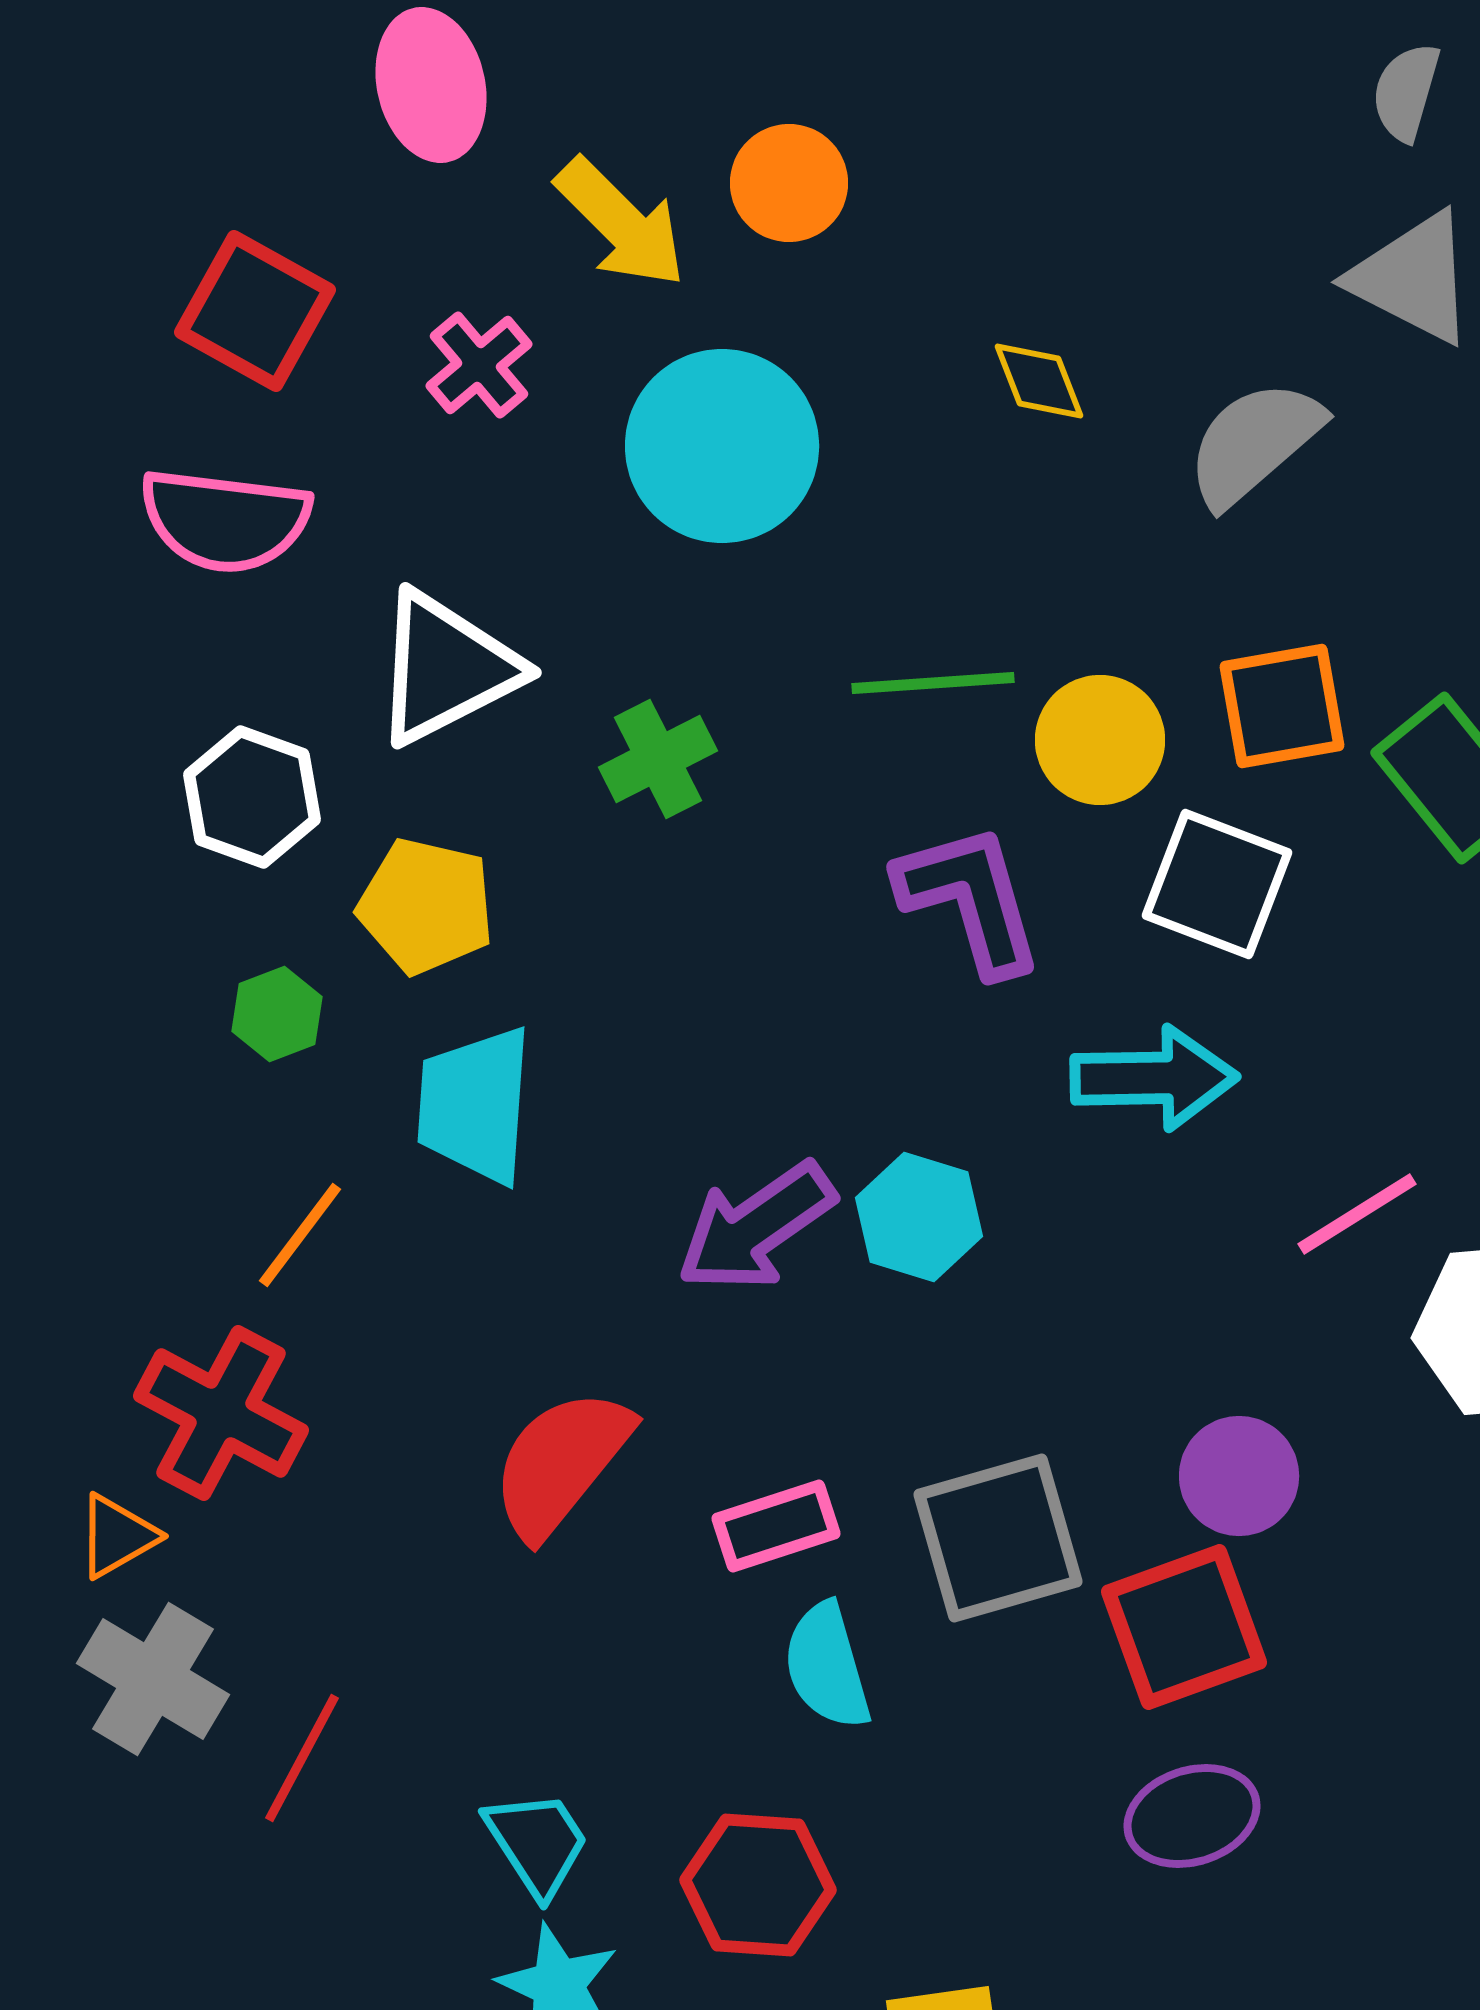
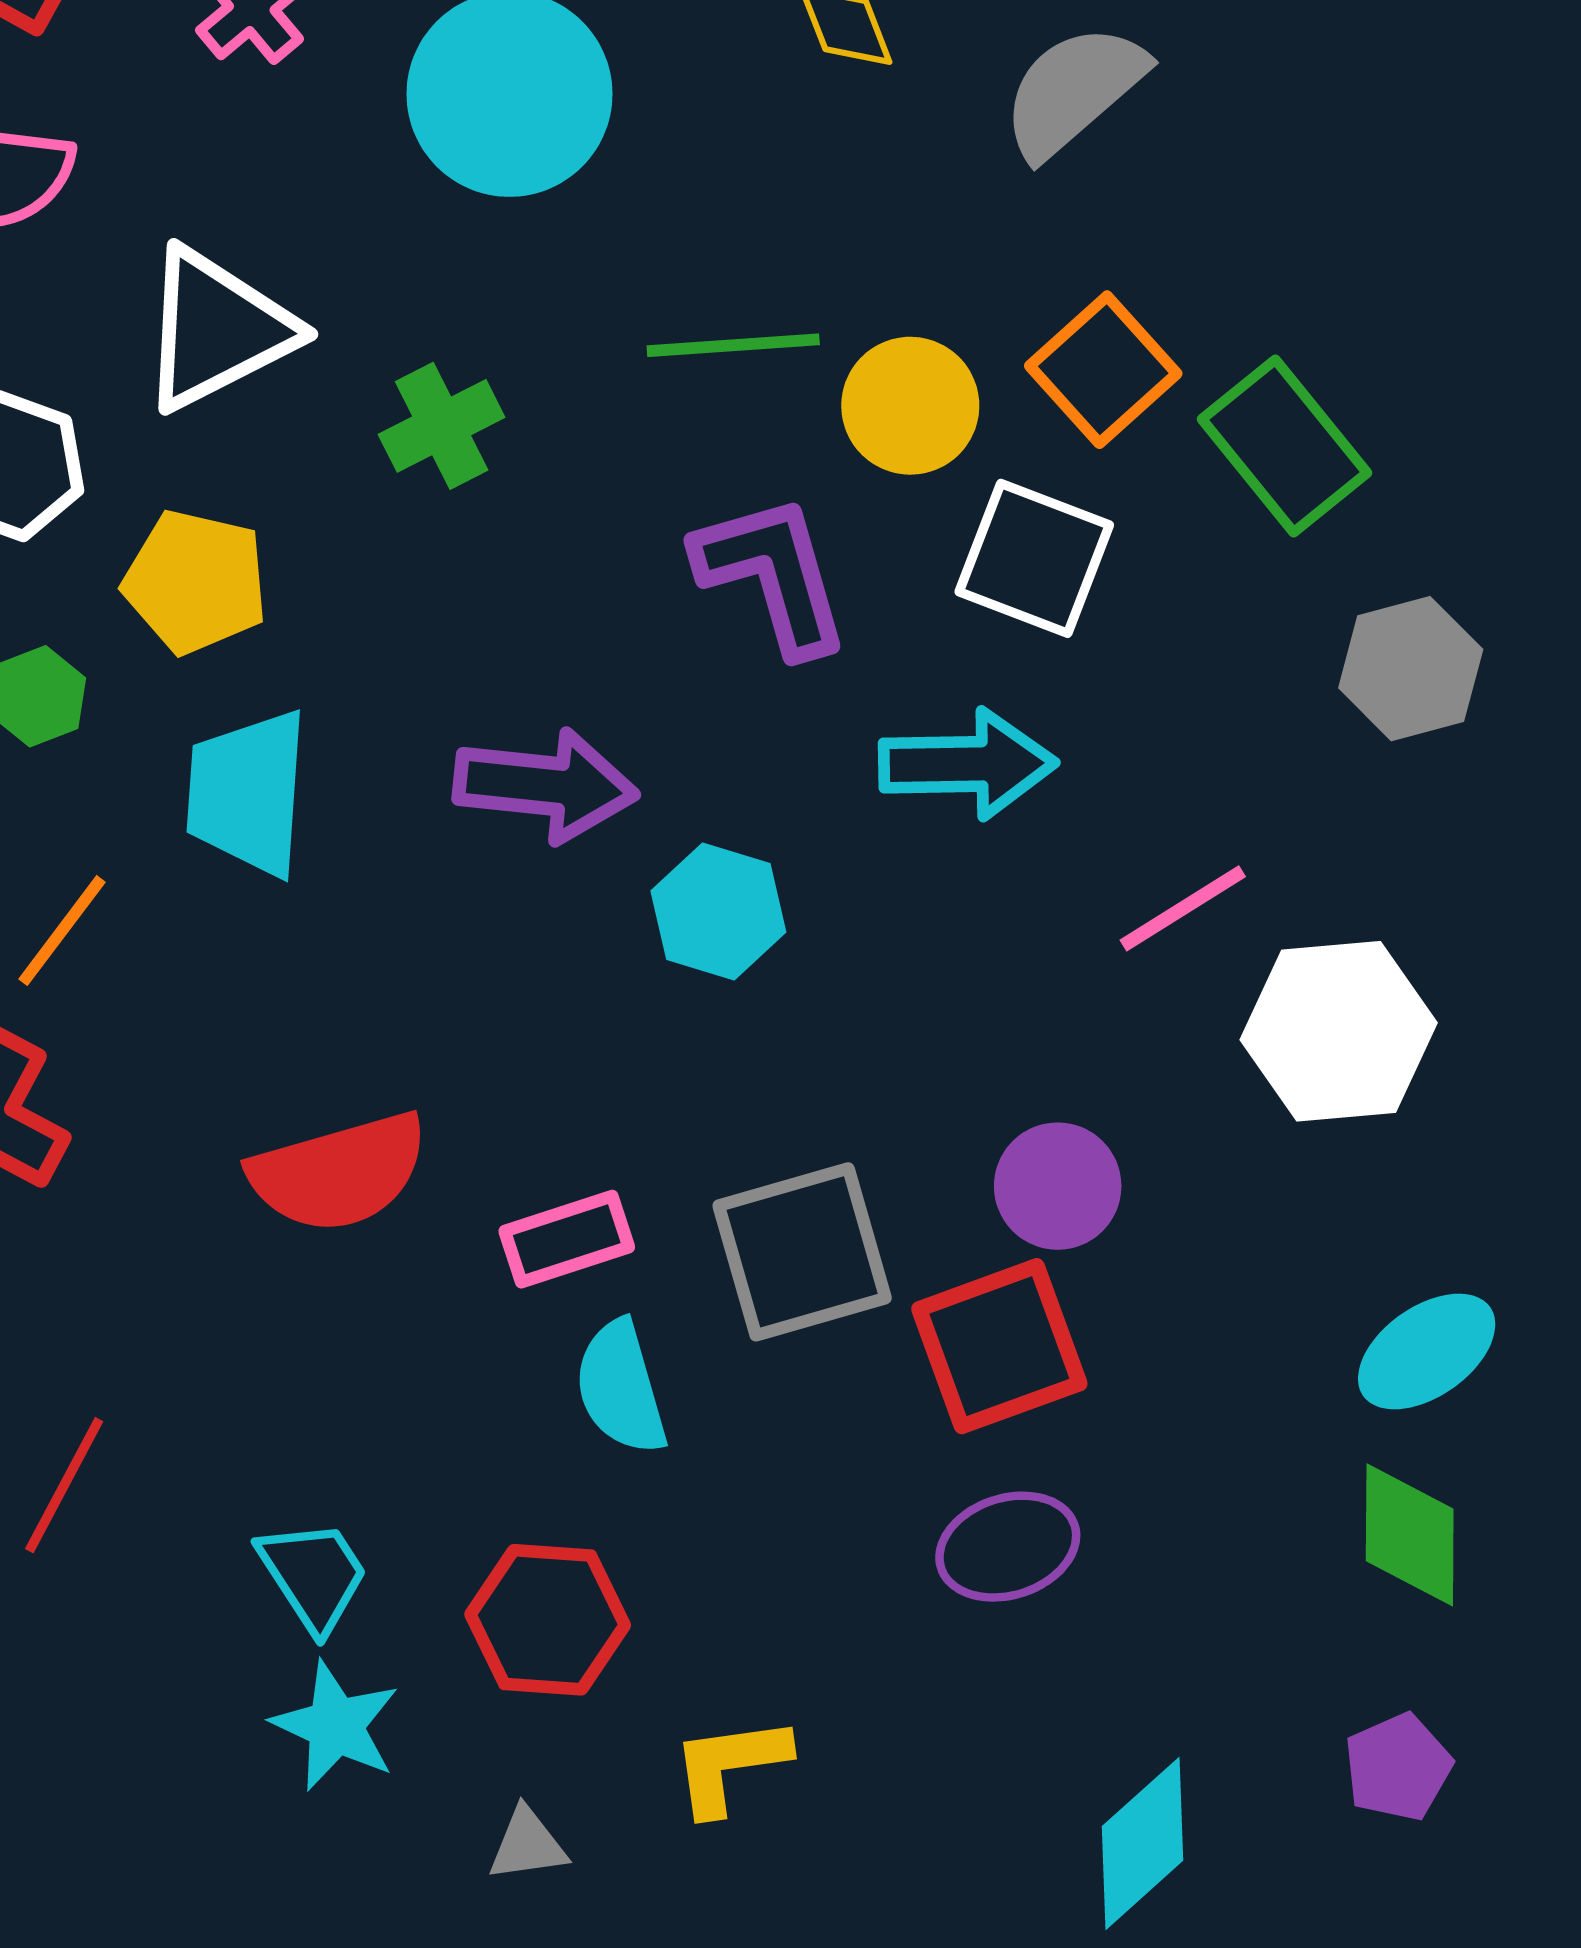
orange square: (1282, 706) -> (1103, 370), turned -32
purple arrow: (756, 1227) -> (546, 785), moved, turned -139
red semicircle: (561, 1463) -> (339, 1172), turned -145

